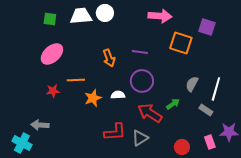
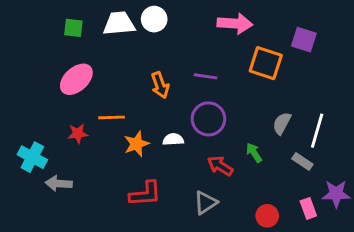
green arrow: (173, 104) -> (254, 153), turned -88
red arrow: (150, 113) -> (220, 166), size x0.7
red L-shape: (115, 132) -> (145, 194), moved
cyan cross: (22, 143) -> (32, 157), moved

